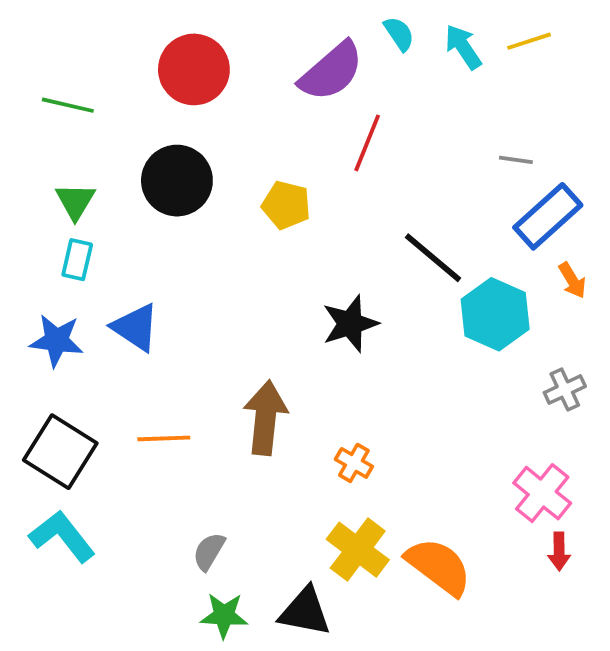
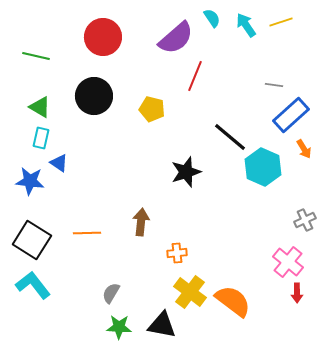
green triangle: (75, 201) -> (40, 107), turned -30
blue triangle: (136, 327) -> (59, 163), moved, size x0.7
gray cross: (565, 390) -> (305, 220), moved
brown arrow: (265, 418) -> (141, 222), size x0.7
orange cross: (354, 463) -> (177, 253), moved, turned -36

